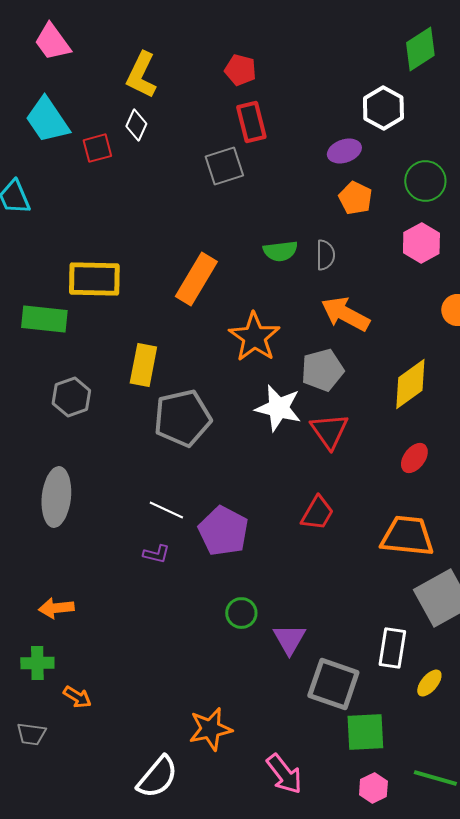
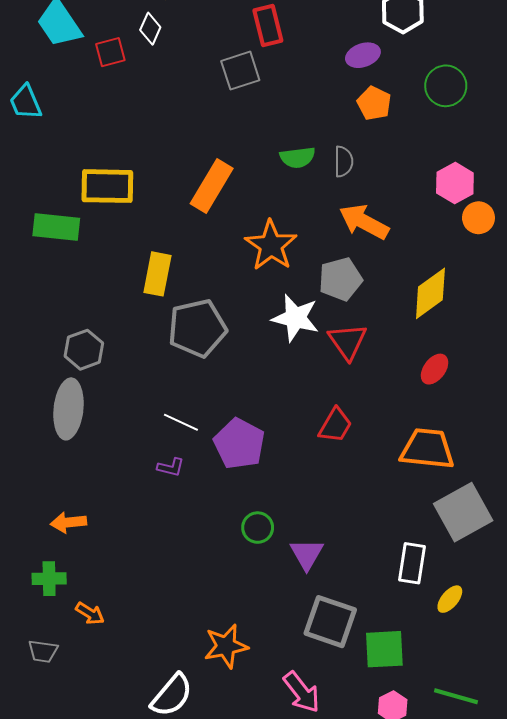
pink hexagon: (421, 243) -> (455, 183), moved
gray hexagon: (71, 397) -> (84, 350), moved
gray square: (333, 684) -> (330, 622), moved

